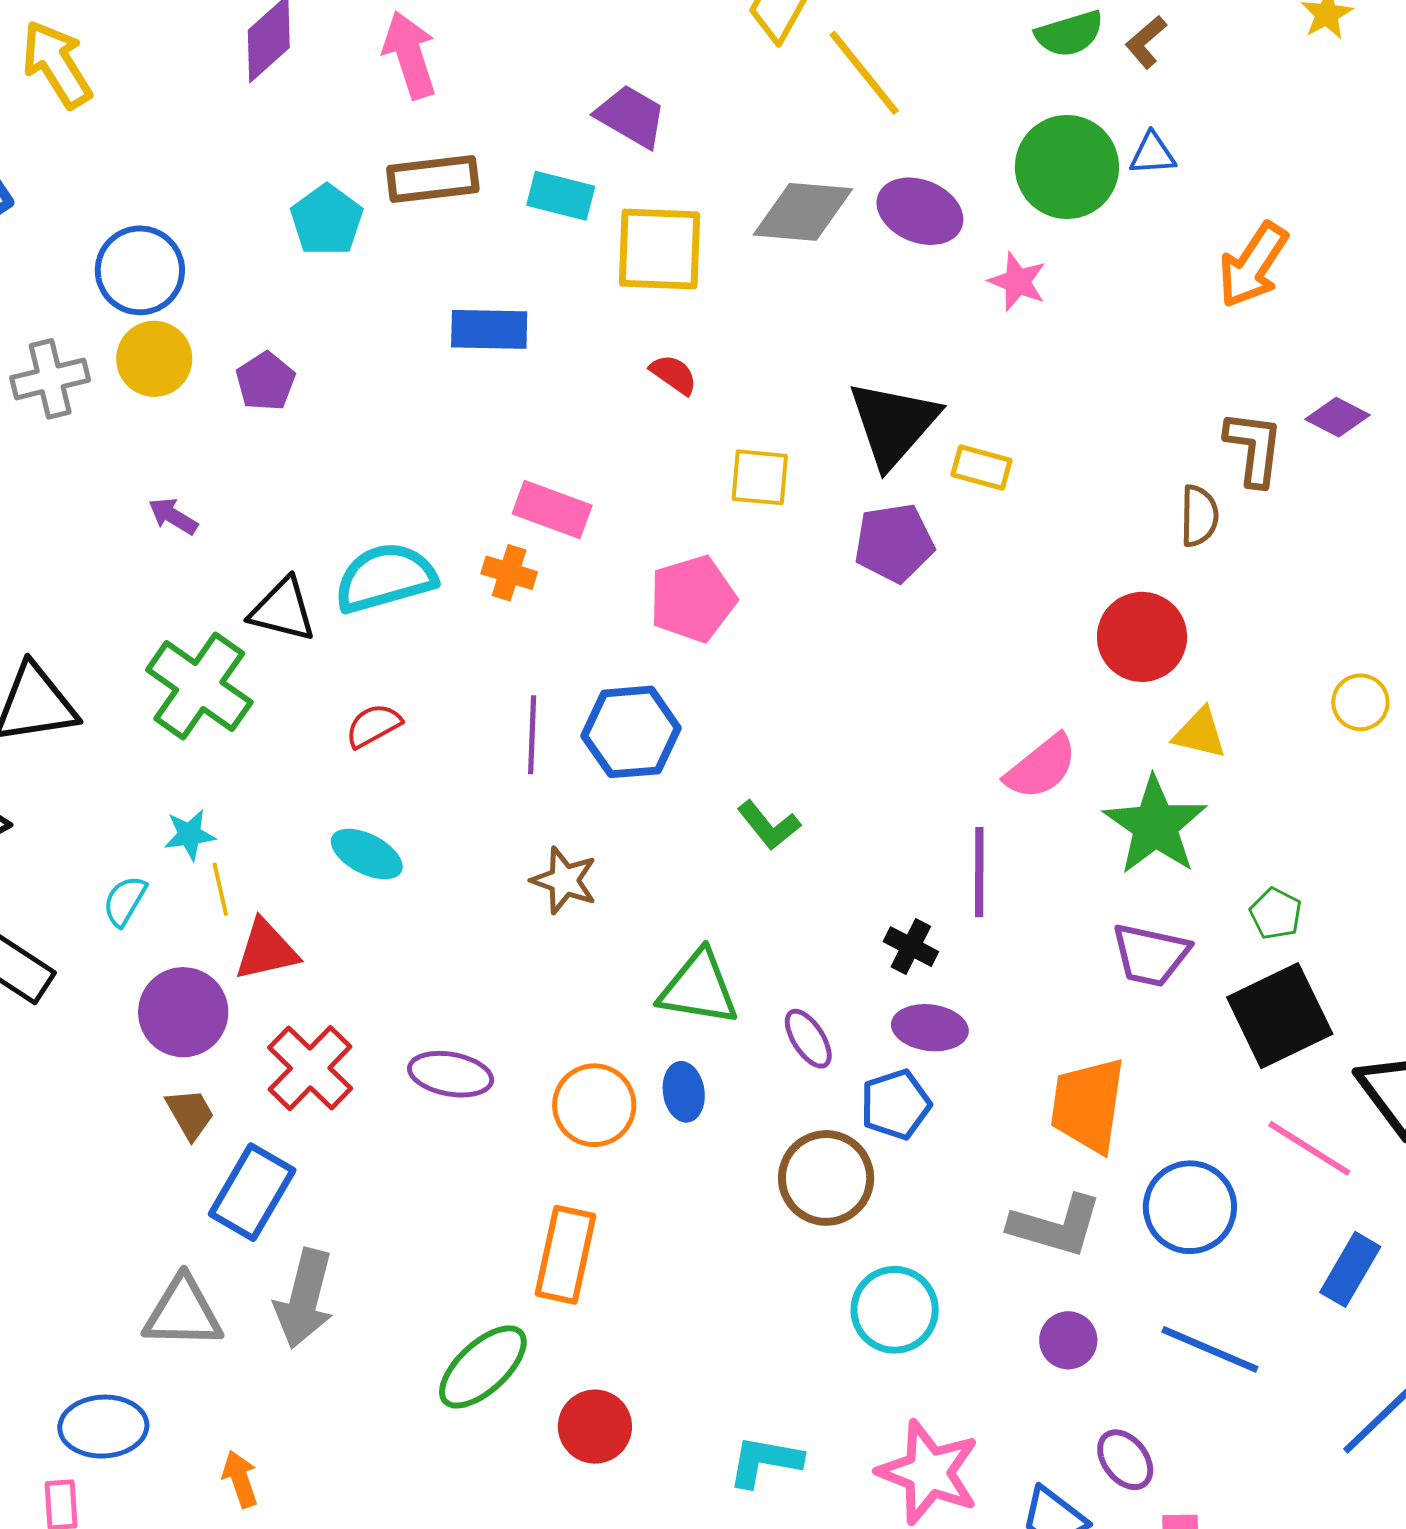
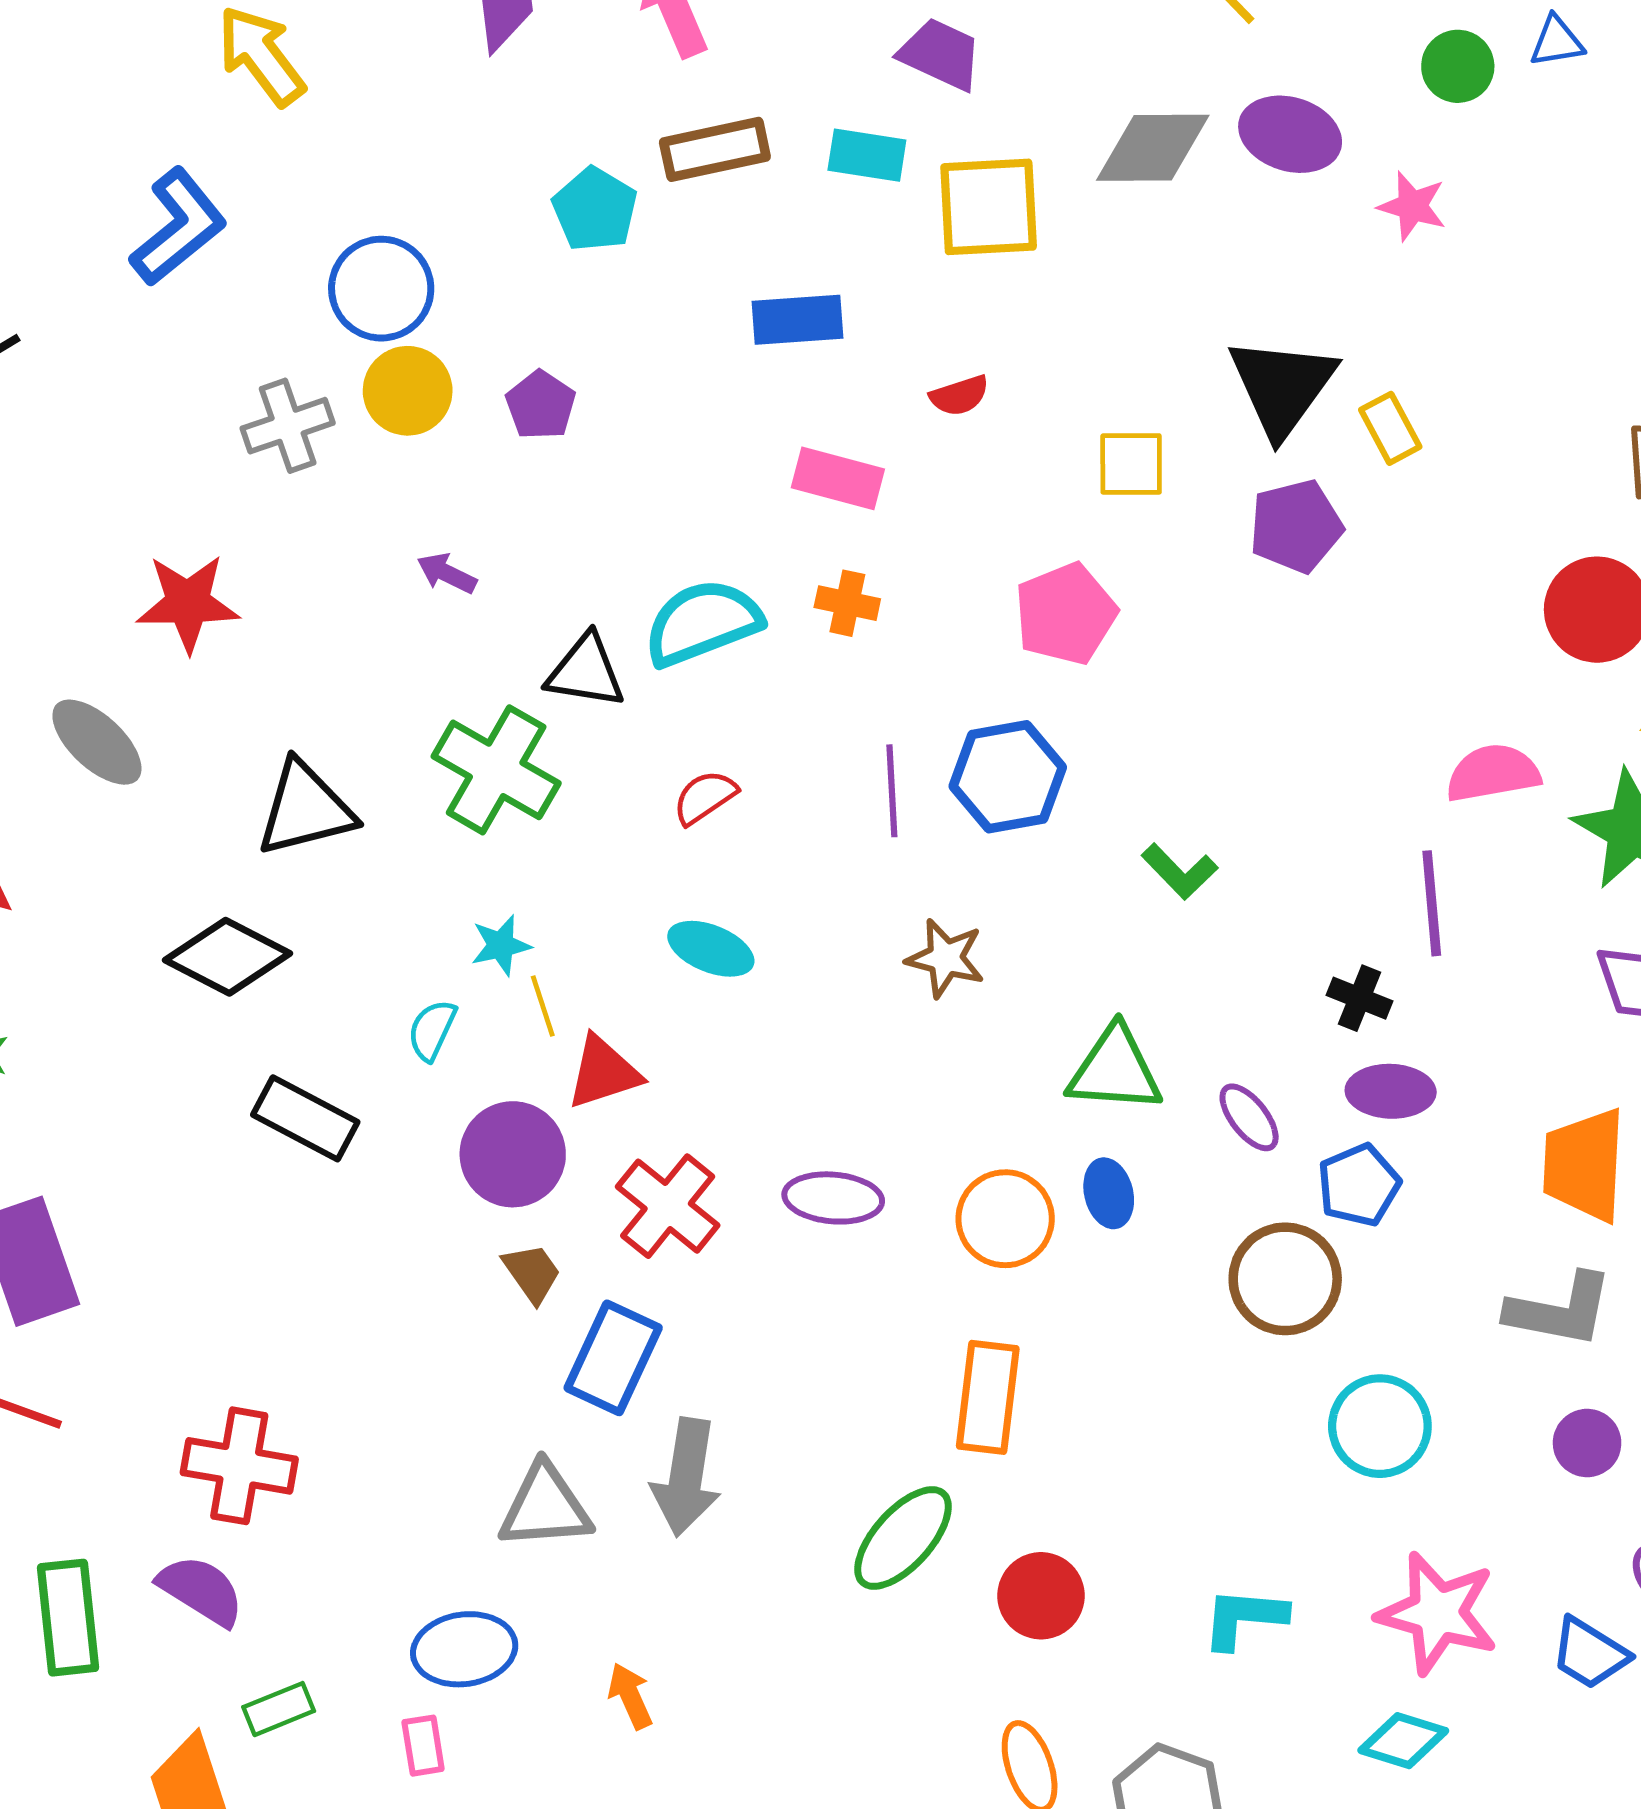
green circle: (1067, 167) -> (1458, 66), size x0.6
red semicircle: (674, 374) -> (959, 396), moved, turned 132
yellow rectangle: (982, 468) -> (1390, 428), turned 52
pink rectangle: (552, 510) -> (838, 478), moved
pink semicircle: (1041, 767) -> (1493, 773), turned -146

